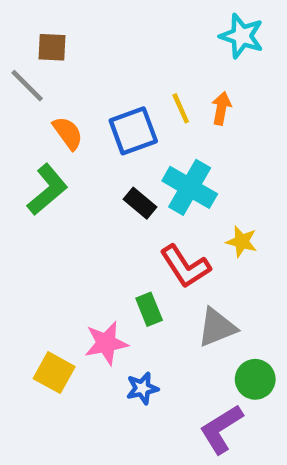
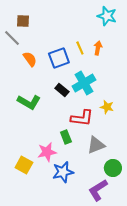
cyan cross: (190, 187) -> (84, 83), turned 30
green L-shape: (47, 190) -> (29, 102), moved, turned 70
red L-shape: (185, 266) -> (82, 118), turned -50
blue star: (142, 388) -> (63, 172), size x1.5

